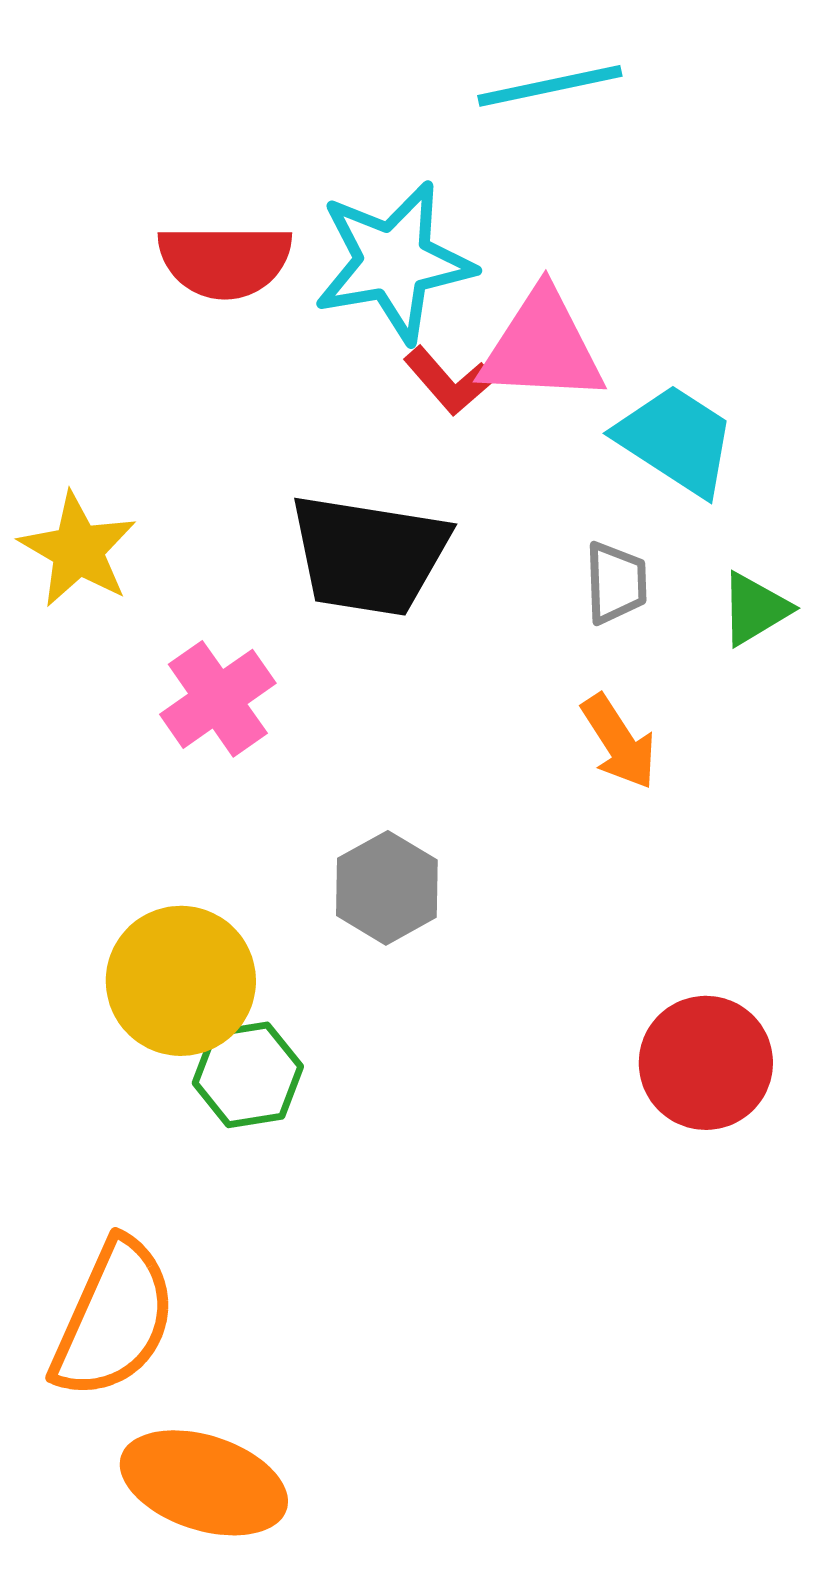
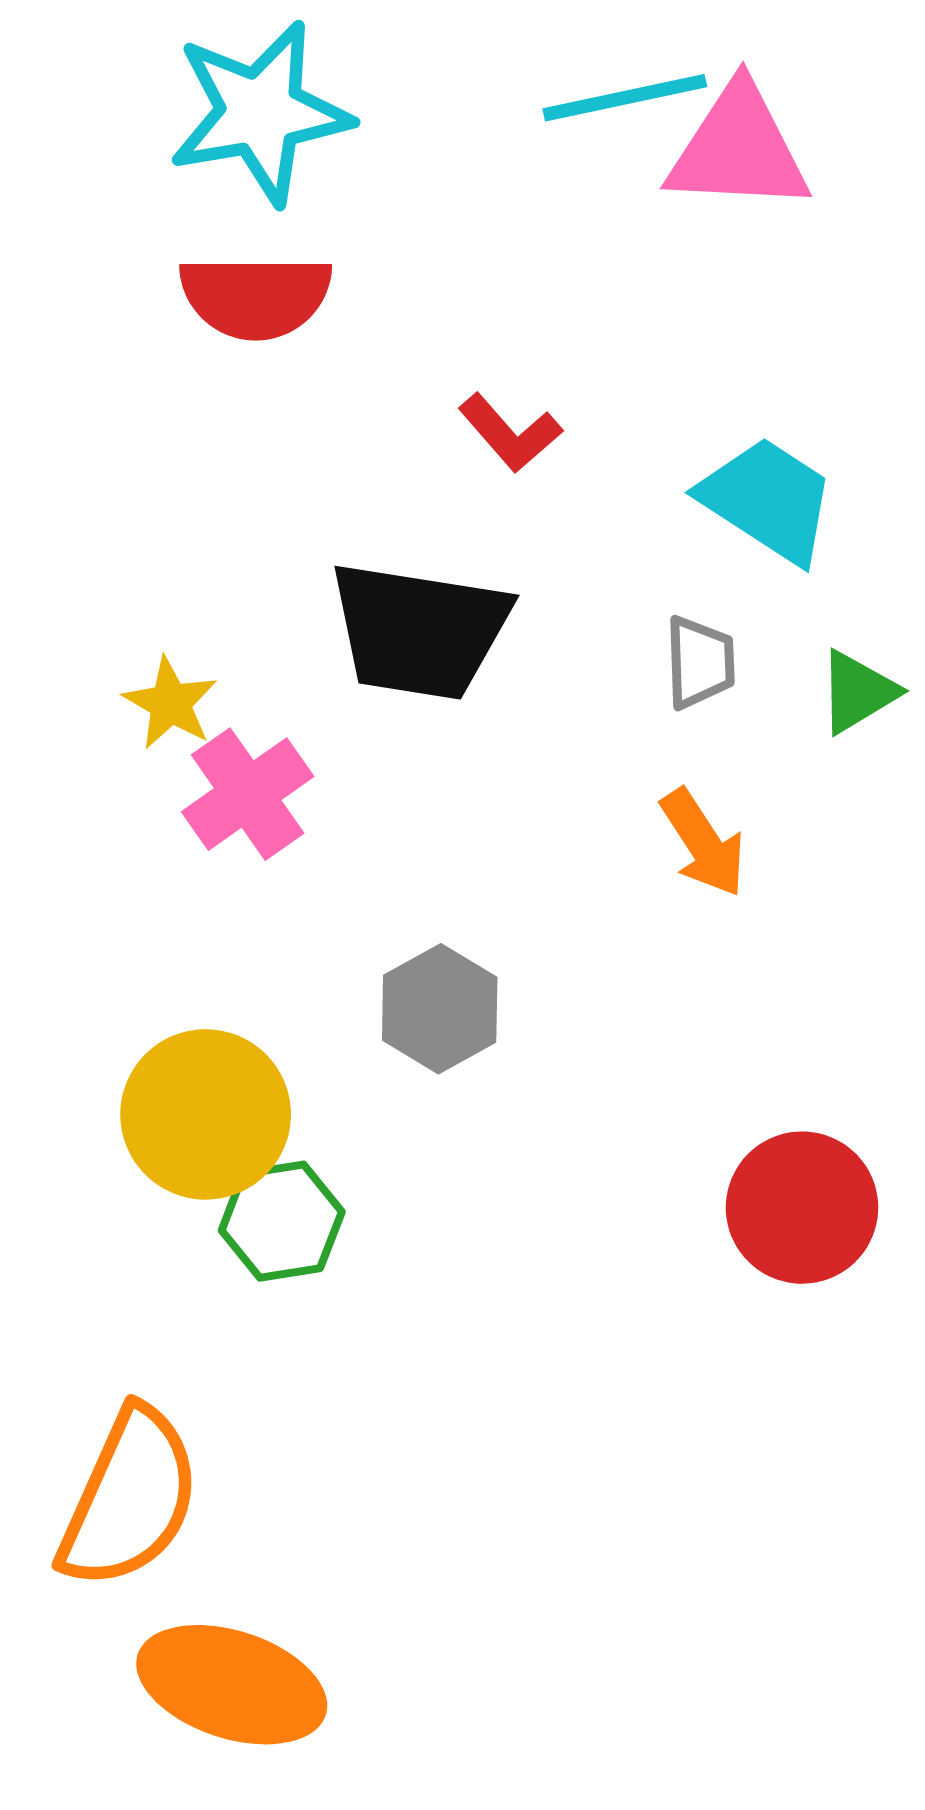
cyan star: (394, 262) -> (260, 112), moved
pink triangle: (542, 347) -> (738, 149), moved
yellow star: (78, 550) -> (170, 703), moved, size x0.7

